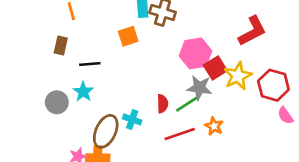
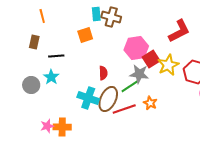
red semicircle: (162, 104) -> (103, 73), moved
cyan cross: (132, 119) -> (88, 98), size x1.5
brown ellipse: (106, 131) -> (108, 99), moved

